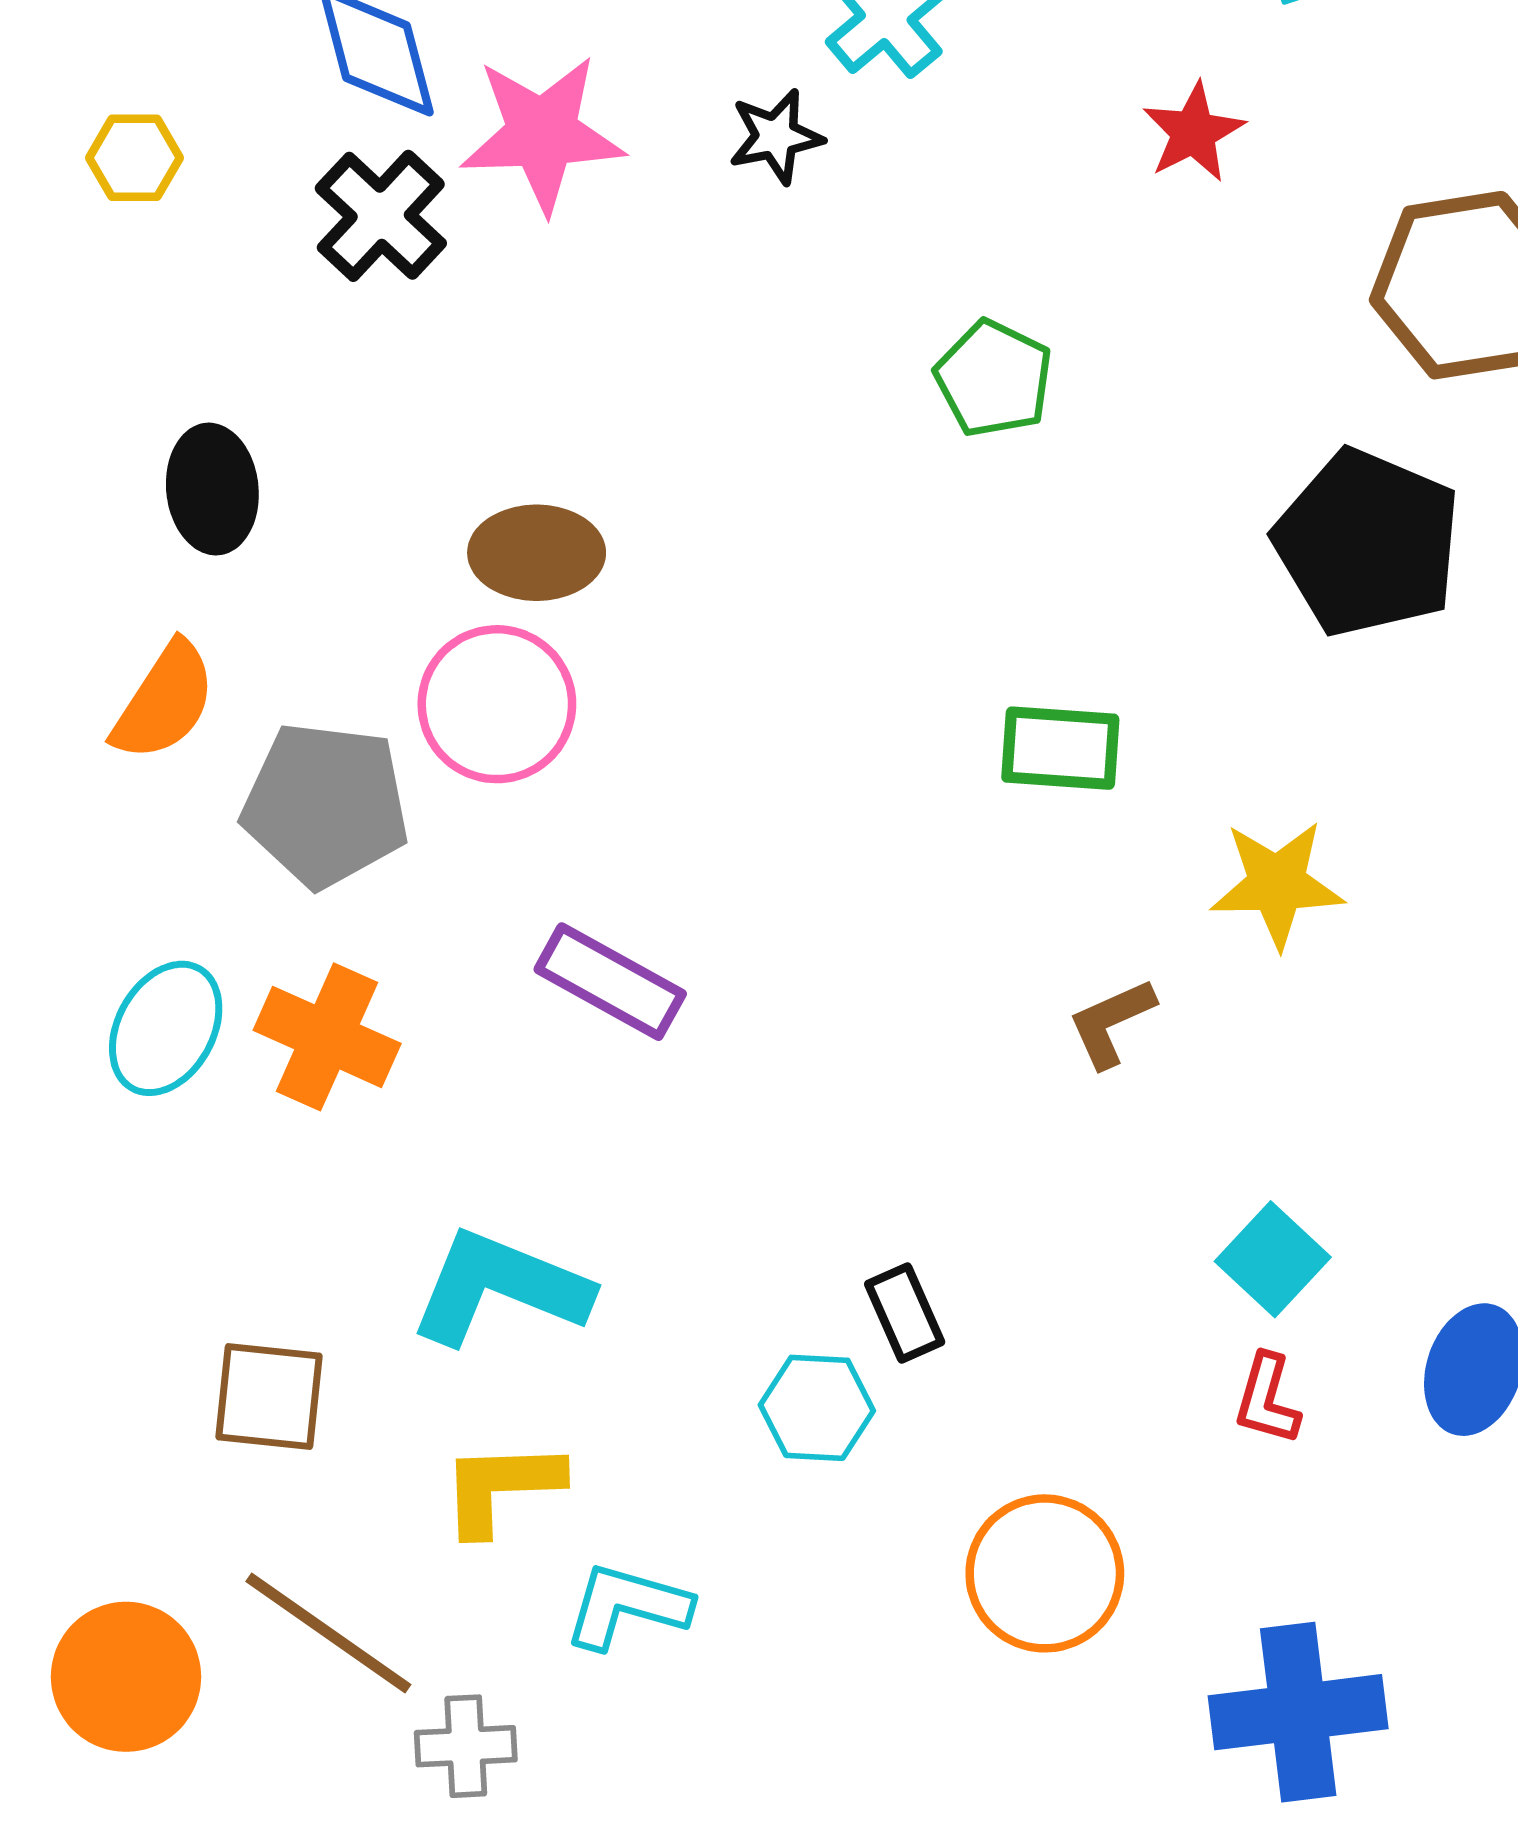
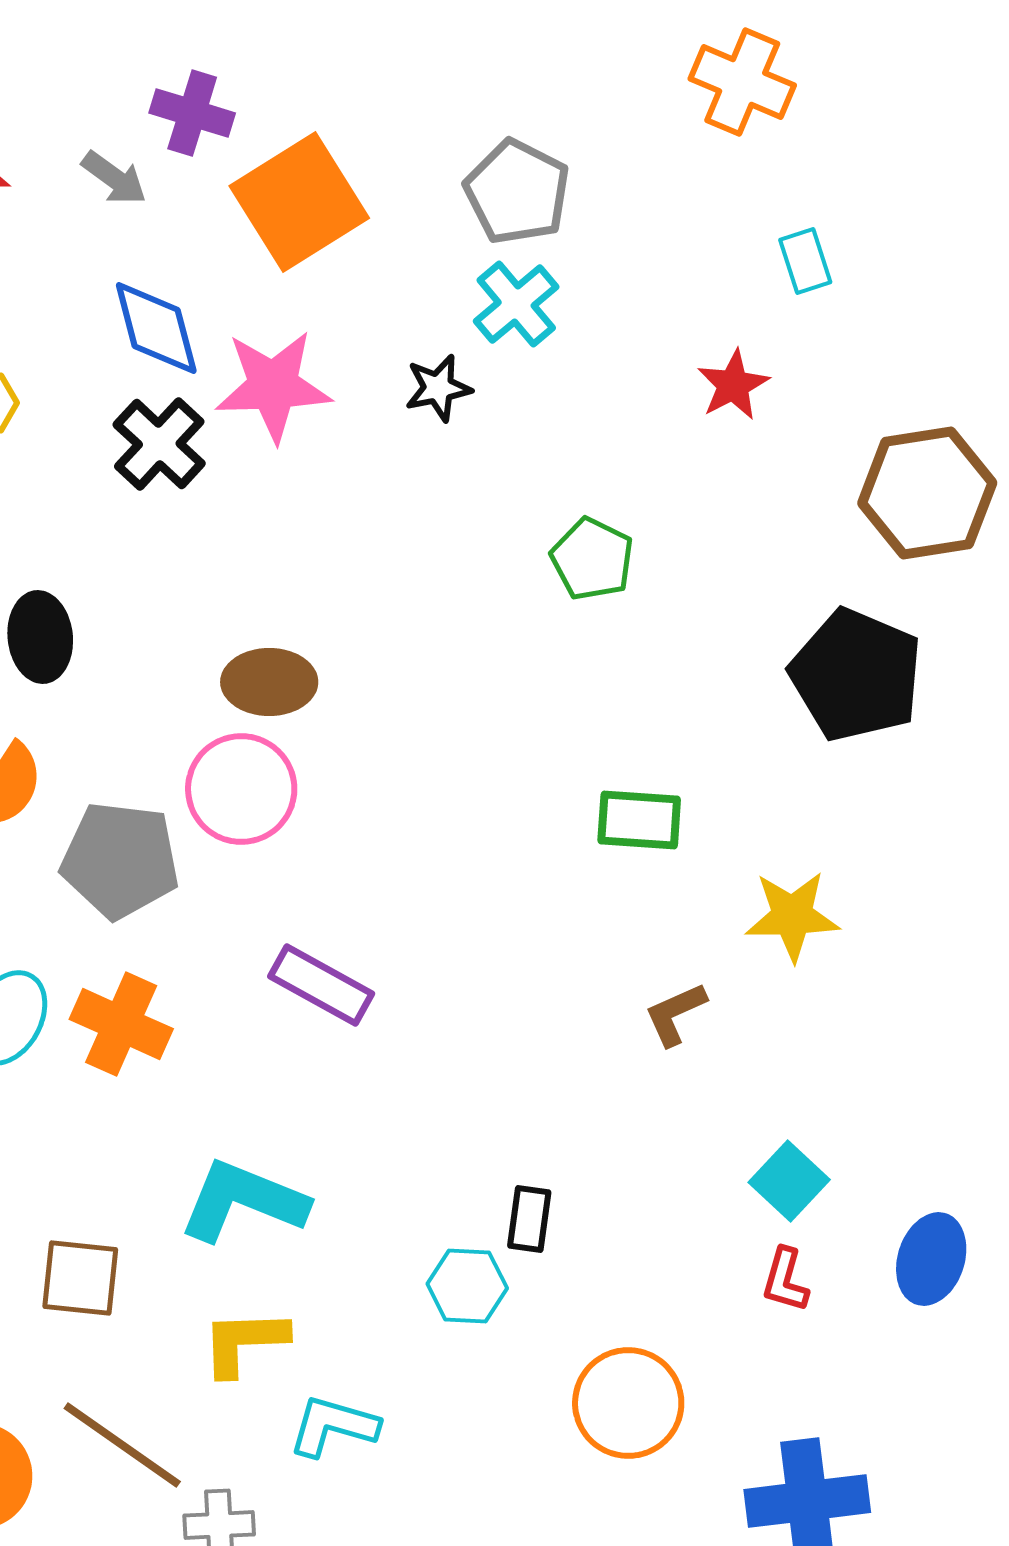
black rectangle: (905, 1313) -> (529, 1219), turned 32

